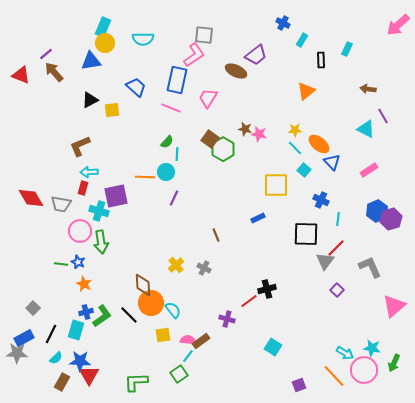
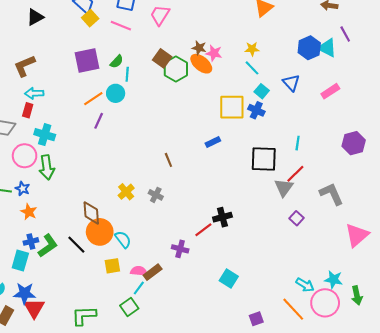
yellow square: (112, 110) -> (90, 18), moved, turned -35
orange ellipse: (319, 144) -> (201, 64), moved
orange line: (145, 177) -> (93, 99), turned -36
purple square: (116, 196) -> (87, 61), moved
purple line: (174, 198) -> (99, 121), moved
blue cross: (321, 200) -> (256, 110), moved
blue hexagon: (377, 211) -> (309, 48), moved
green arrow: (394, 363) -> (357, 295), turned -36

